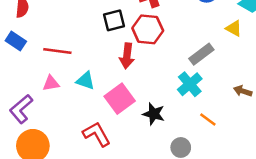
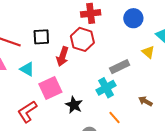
black square: (114, 20) -> (41, 37), moved
red L-shape: (97, 134) -> (27, 112), turned -105

